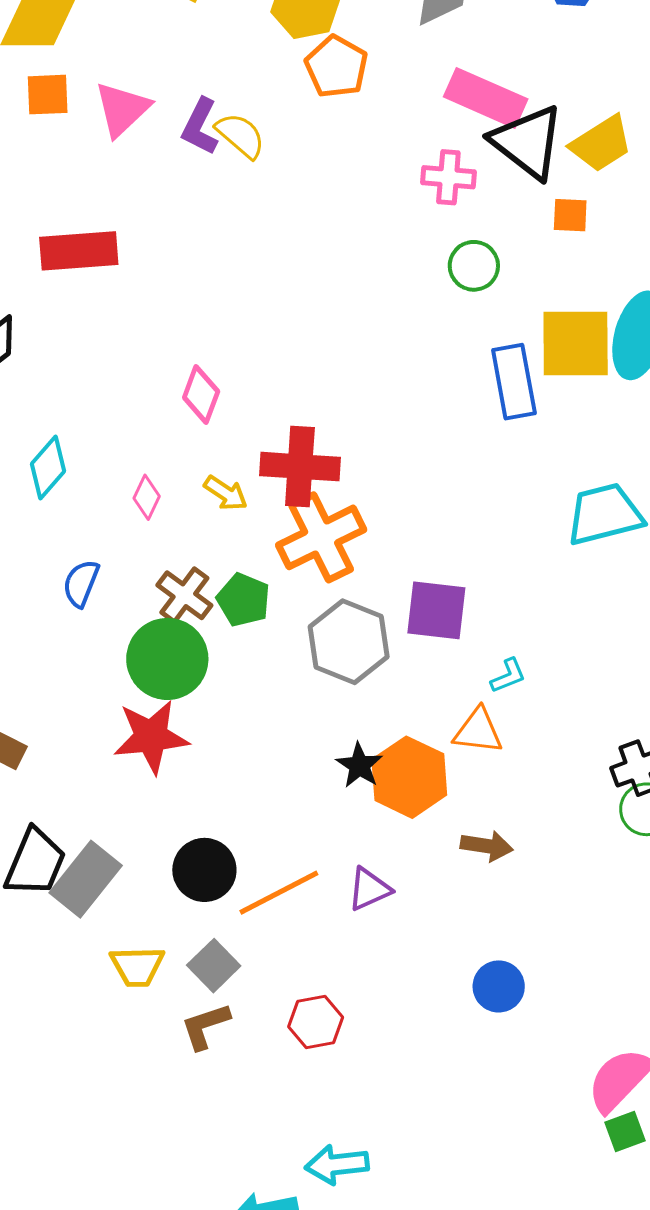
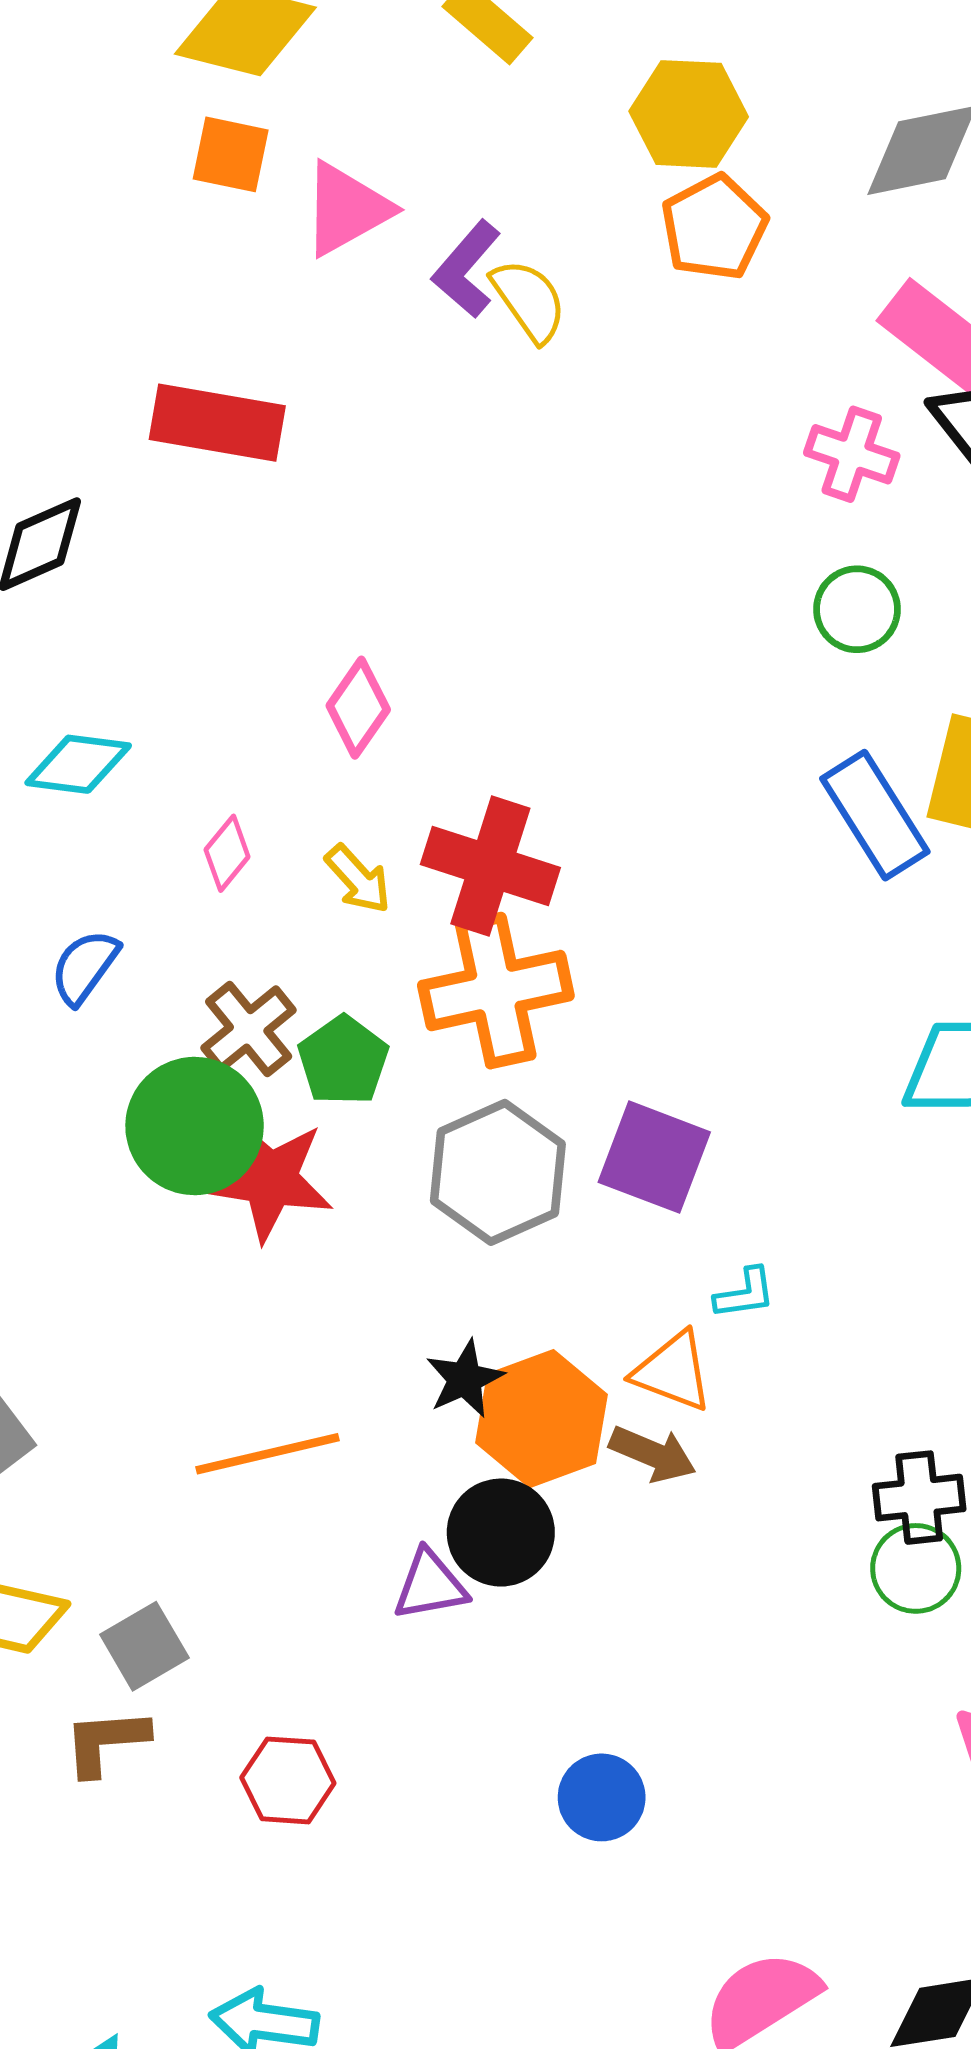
blue rectangle: (514, 382) -> (875, 815), turned -36
cyan diamond: (48, 468) -> (78, 764), turned 42
red star: (151, 737) -> (270, 1179), moved
brown arrow: (487, 846) -> (653, 1454), moved
black circle: (204, 870) -> (501, 1533), moved
orange line: (279, 893) -> (267, 1454), moved

